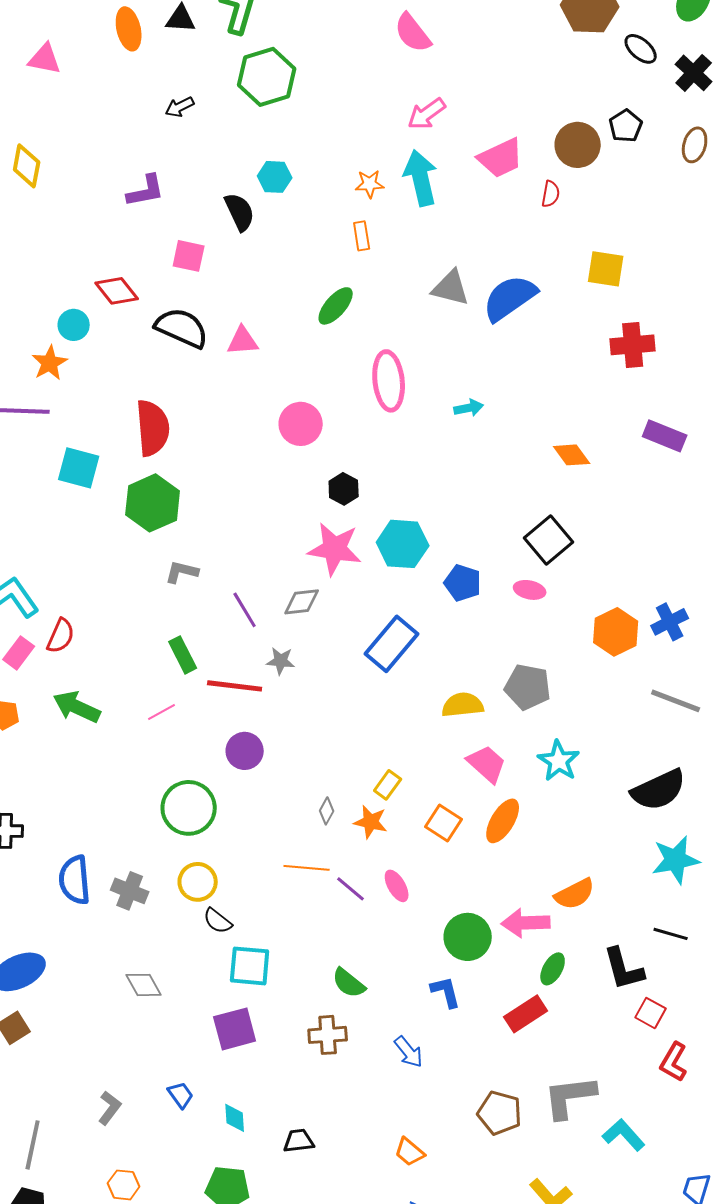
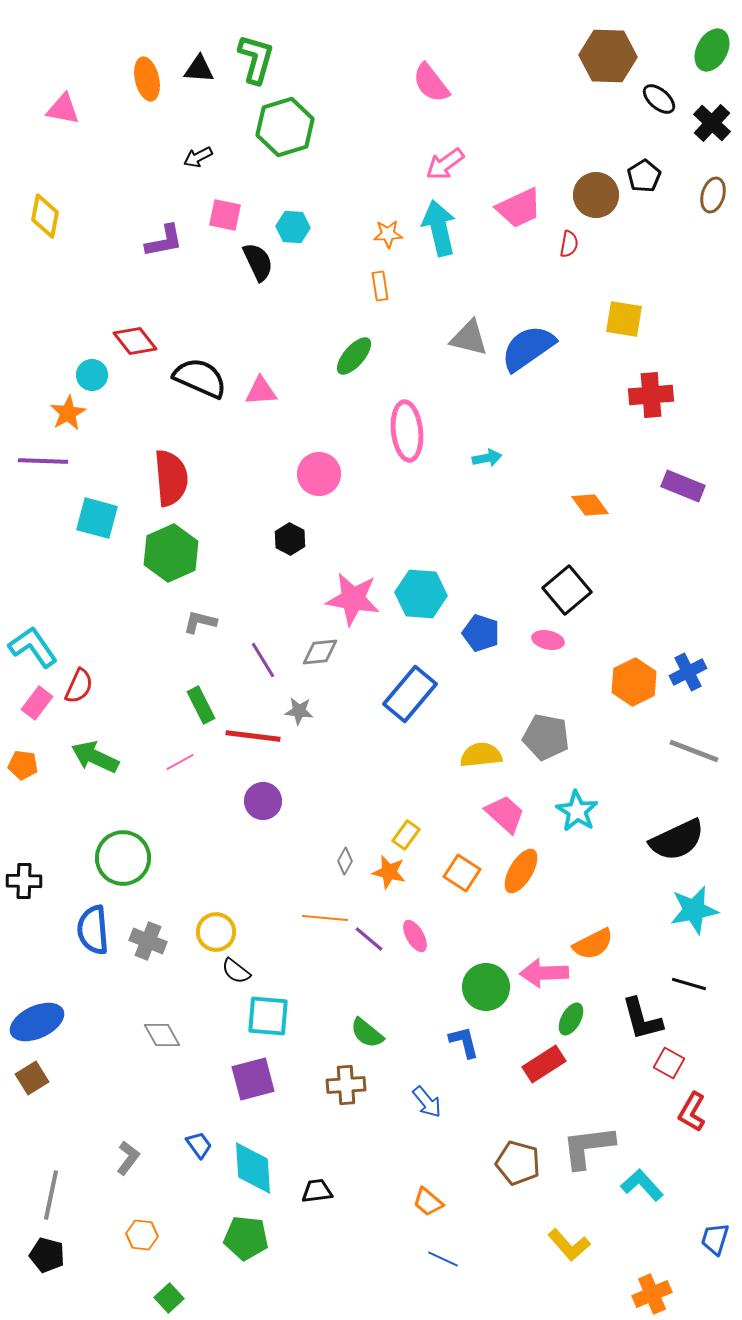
pink square: (189, 256) -> (225, 215), moved
black hexagon: (344, 489) -> (290, 539), moved
green circle: (189, 808) -> (123, 858), moved
cyan diamond: (235, 1118) -> (253, 1168), size x1.8

